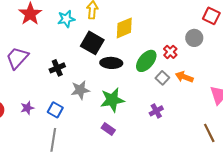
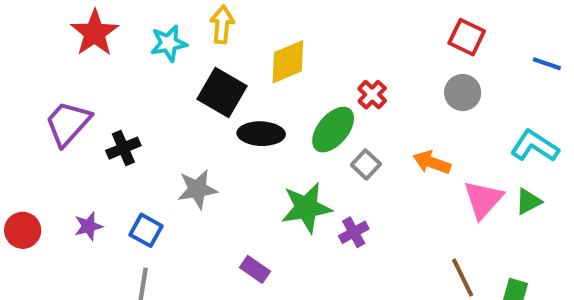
gray circle: (194, 38) -> (463, 93), moved
red cross: (170, 52) -> (372, 95), moved
black cross: (57, 68) -> (123, 148), moved
orange arrow: (184, 77) -> (432, 162), moved
green star: (112, 100) -> (306, 208), moved

